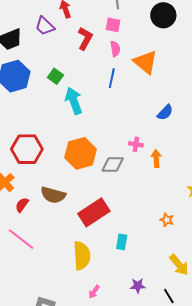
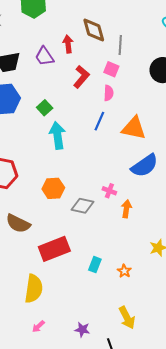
orange triangle: (145, 62) -> (134, 128), moved, turned -40
blue semicircle: (165, 113) -> (145, 166), size x1.6
orange hexagon: (80, 153) -> (53, 188), size x0.7
cyan rectangle: (122, 242) -> (95, 265), moved

